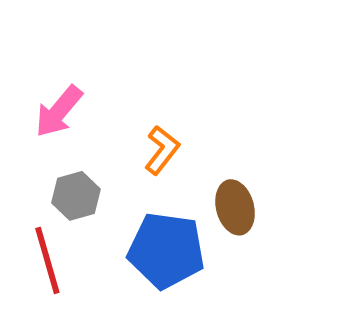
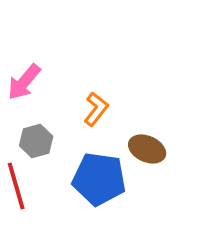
brown ellipse: (235, 207) -> (147, 149), turned -51

